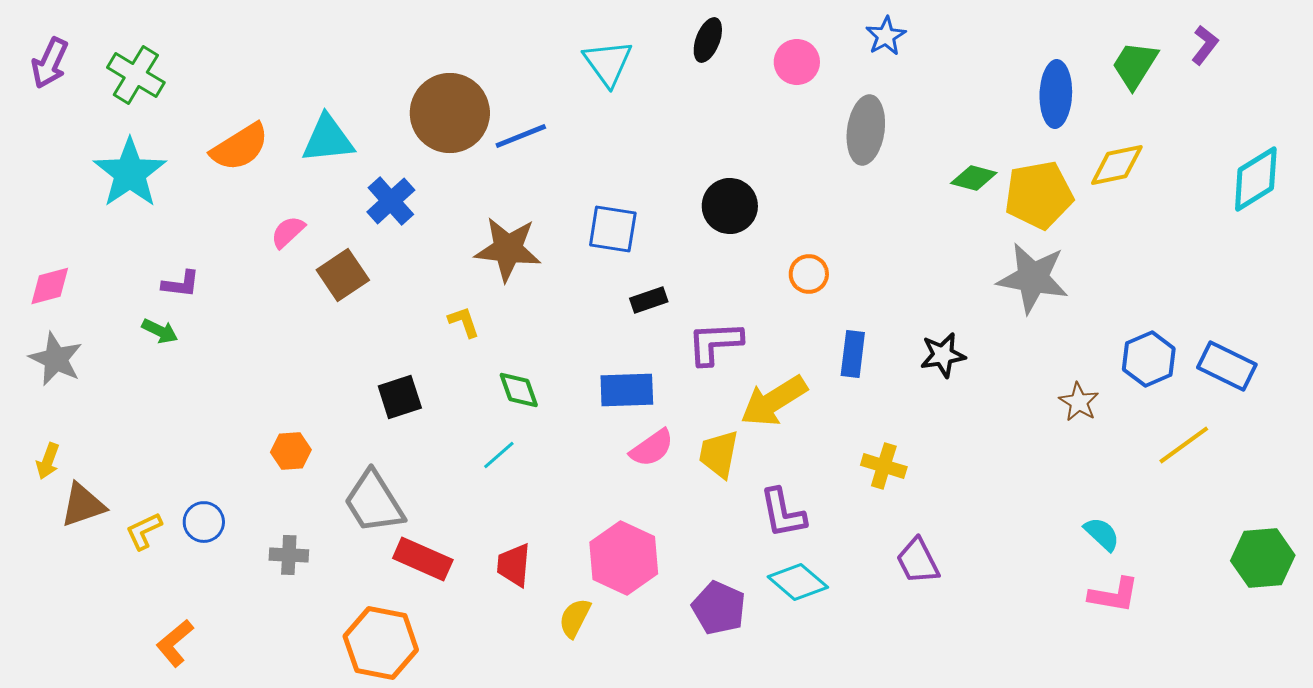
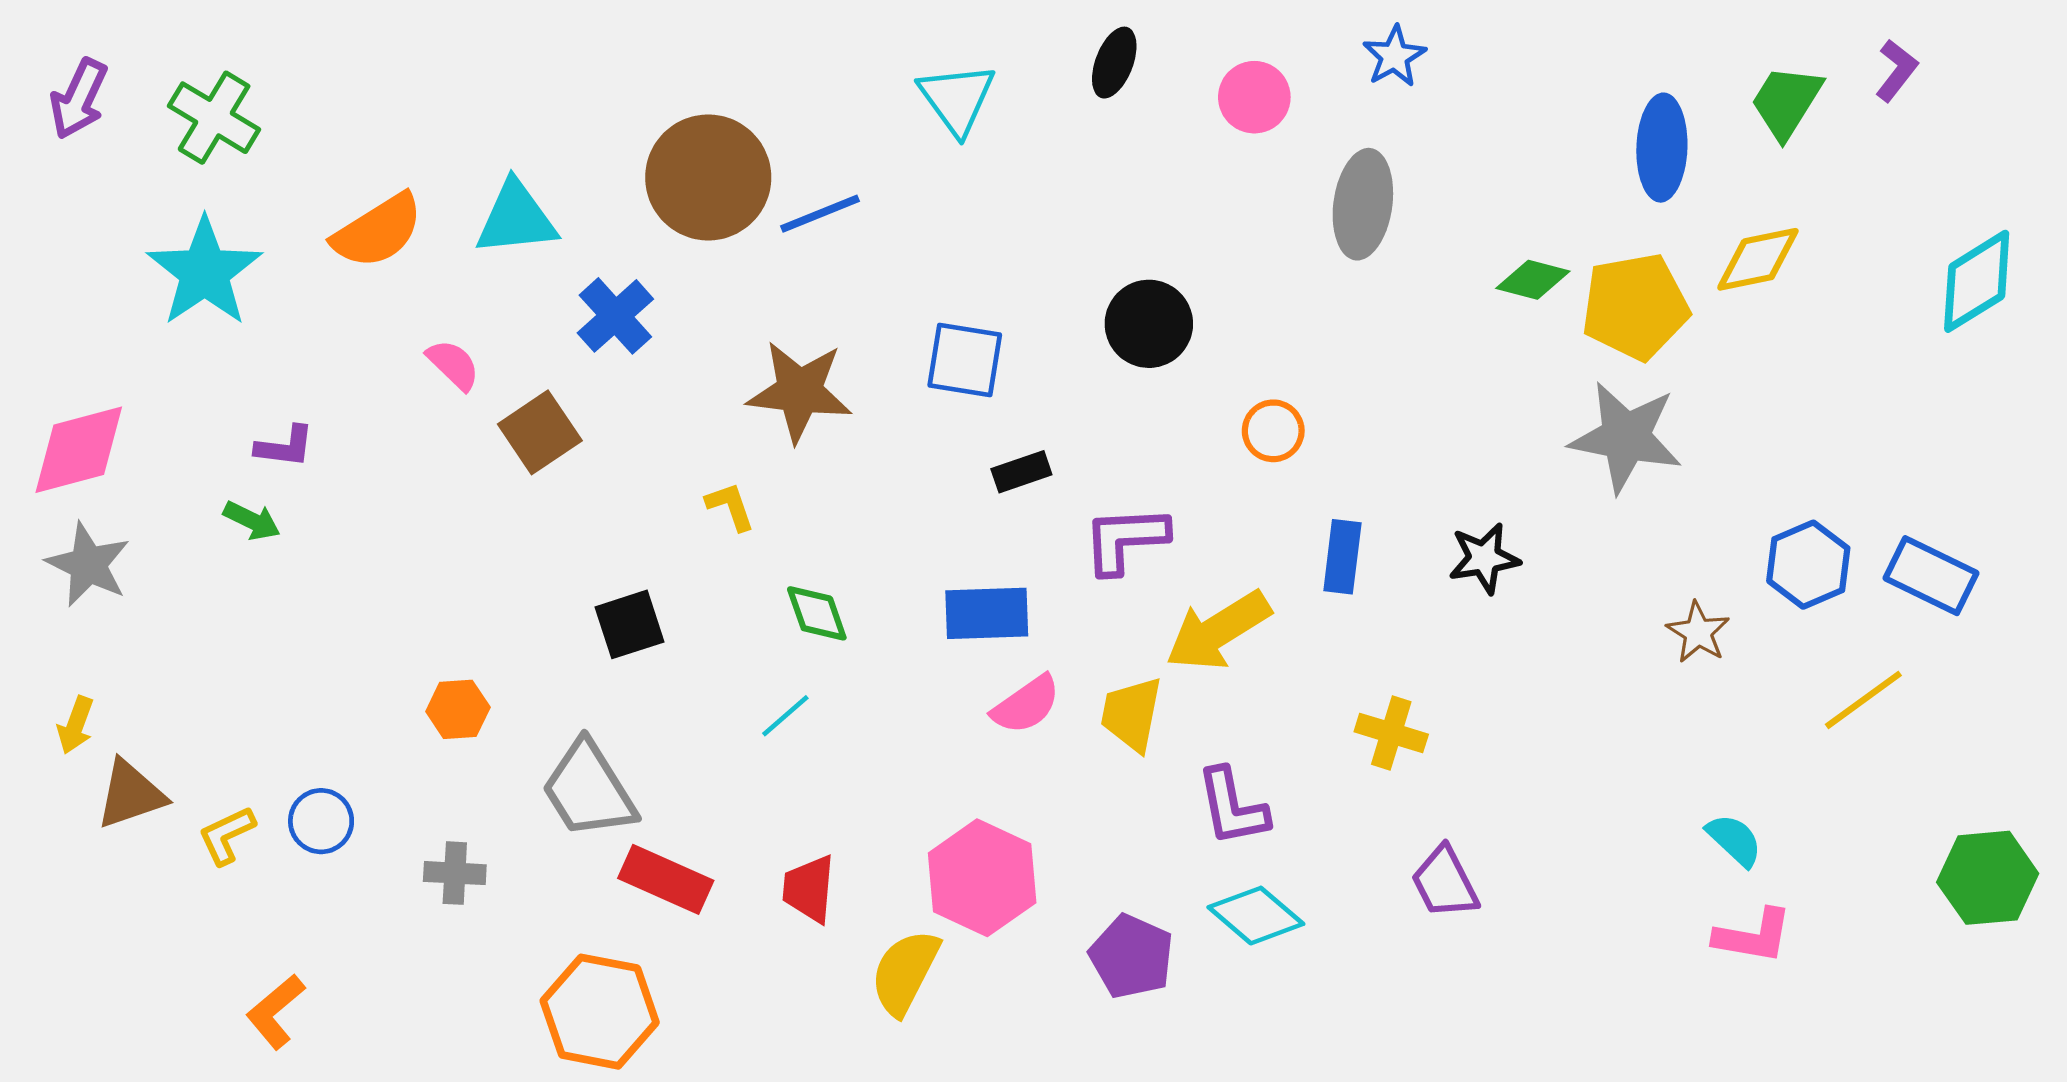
pink semicircle: (288, 232) -> (453, 365), turned 87
pink diamond: (50, 286) -> (79, 450), size x1.5
yellow semicircle: (575, 618) -> (905, 972), size x1.4

